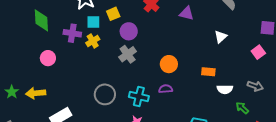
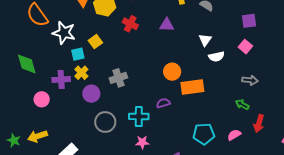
purple circle: (129, 31) -> (91, 94), moved
purple cross: (72, 33) -> (61, 80), moved
gray cross: (128, 54) -> (118, 78), turned 30
orange circle: (169, 64) -> (172, 72), moved
orange rectangle: (208, 72) -> (192, 87), moved, size x1.6
white semicircle: (225, 89) -> (216, 57), moved

